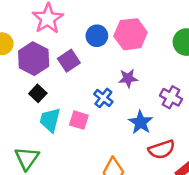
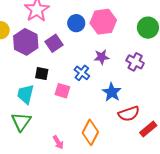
black square: (38, 93) -> (42, 74), moved, turned -32
purple cross: (171, 97) -> (135, 62), moved
cyan trapezoid: (50, 120) -> (26, 94), moved

